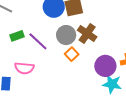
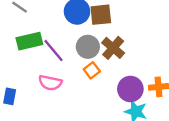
green rectangle: (17, 36) -> (29, 41), size x1.5
pink semicircle: (24, 68) -> (50, 83), moved

